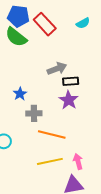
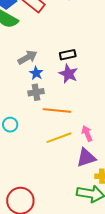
gray arrow: (57, 69) -> (27, 57), moved
blue star: (20, 94) -> (36, 73), moved

